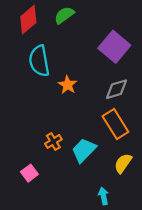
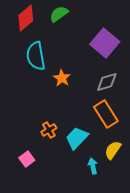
cyan arrow: (103, 196) -> (93, 166), moved

